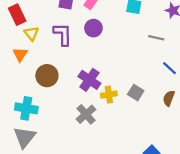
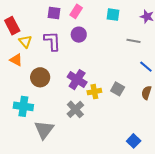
orange triangle: (20, 54) -> (16, 60), turned -32
gray triangle: (25, 137) -> (44, 130), moved

